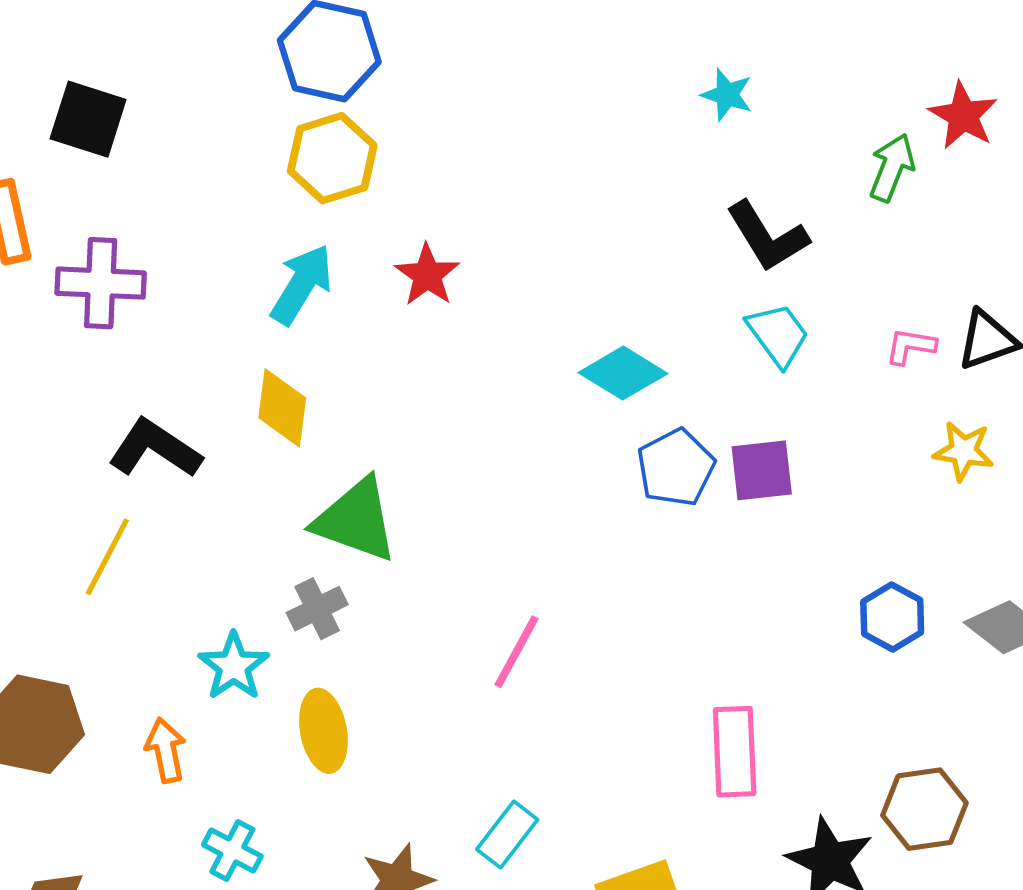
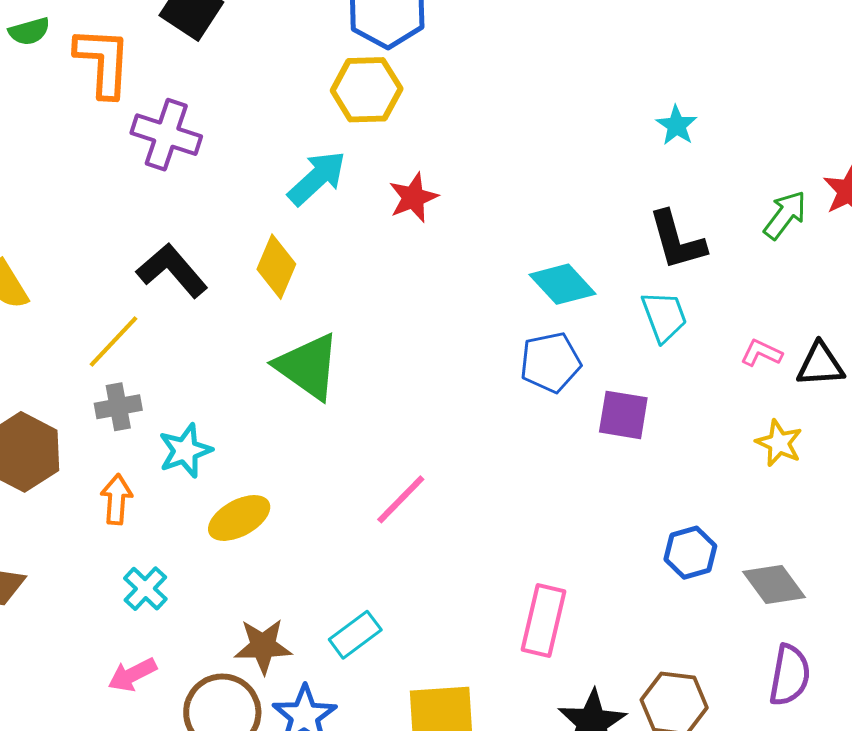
cyan diamond: (623, 373) -> (562, 284), moved
blue pentagon: (676, 468) -> (550, 362), moved
gray cross: (317, 609) -> (118, 407), moved
yellow ellipse: (323, 731) -> (239, 518), turned 56

